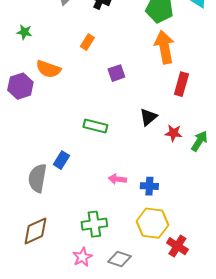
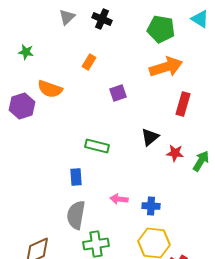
orange arrow: (164, 47) -> (166, 67), turned 84
blue rectangle: (61, 160) -> (76, 177), moved, turned -36
gray semicircle: (37, 178) -> (76, 215), moved

